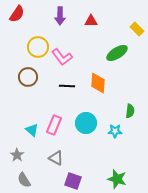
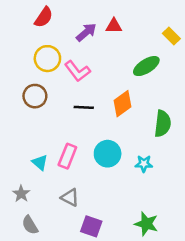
red semicircle: (17, 14) -> (44, 17), moved
purple arrow: (60, 16) -> (86, 32), moved, turned -132
orange diamond: (98, 83) -> (123, 104), turned 50
green semicircle: (130, 111) -> (163, 124), moved, size x1.5

